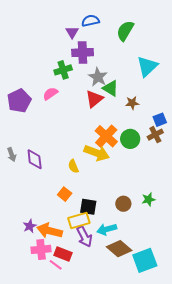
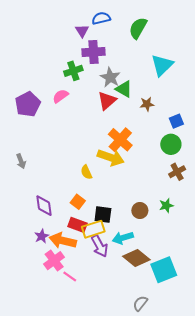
brown cross: (155, 135) -> (177, 172), moved
green circle: (130, 139) -> (171, 144), moved
purple diamond: (35, 159) -> (44, 206), moved
pink cross: (41, 249) -> (54, 261), turned -30
red rectangle: (63, 254) -> (78, 225), moved

